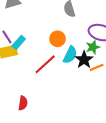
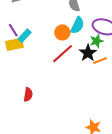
cyan semicircle: (70, 55) -> (77, 25), moved
red line: (45, 64) -> (63, 54), moved

